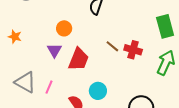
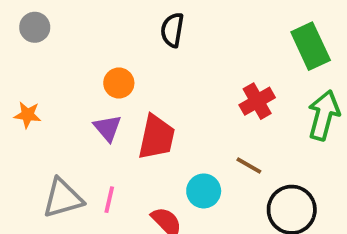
brown line: (112, 46) -> (249, 165), moved
red cross: (133, 50) -> (257, 101), turned -36
gray triangle: (25, 82) -> (63, 198), turned -35

